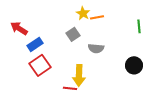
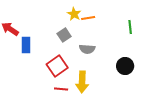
blue rectangle: (35, 44) -> (26, 45), turned -56
red square: (40, 65) -> (57, 66), moved
yellow arrow: (79, 75) -> (82, 82), moved

